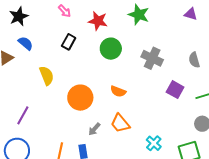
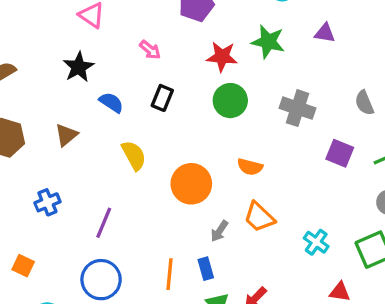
purple triangle: (191, 14) -> (325, 33), moved
red star: (98, 21) -> (222, 57), moved
blue semicircle: (26, 43) -> (111, 102), moved

